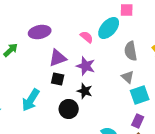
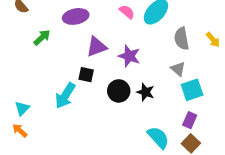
pink semicircle: (87, 37) -> (127, 12), moved
black square: (58, 79) -> (86, 75), moved
black star: (85, 91) -> (145, 92), moved
black circle: (69, 109) -> (119, 91), moved

